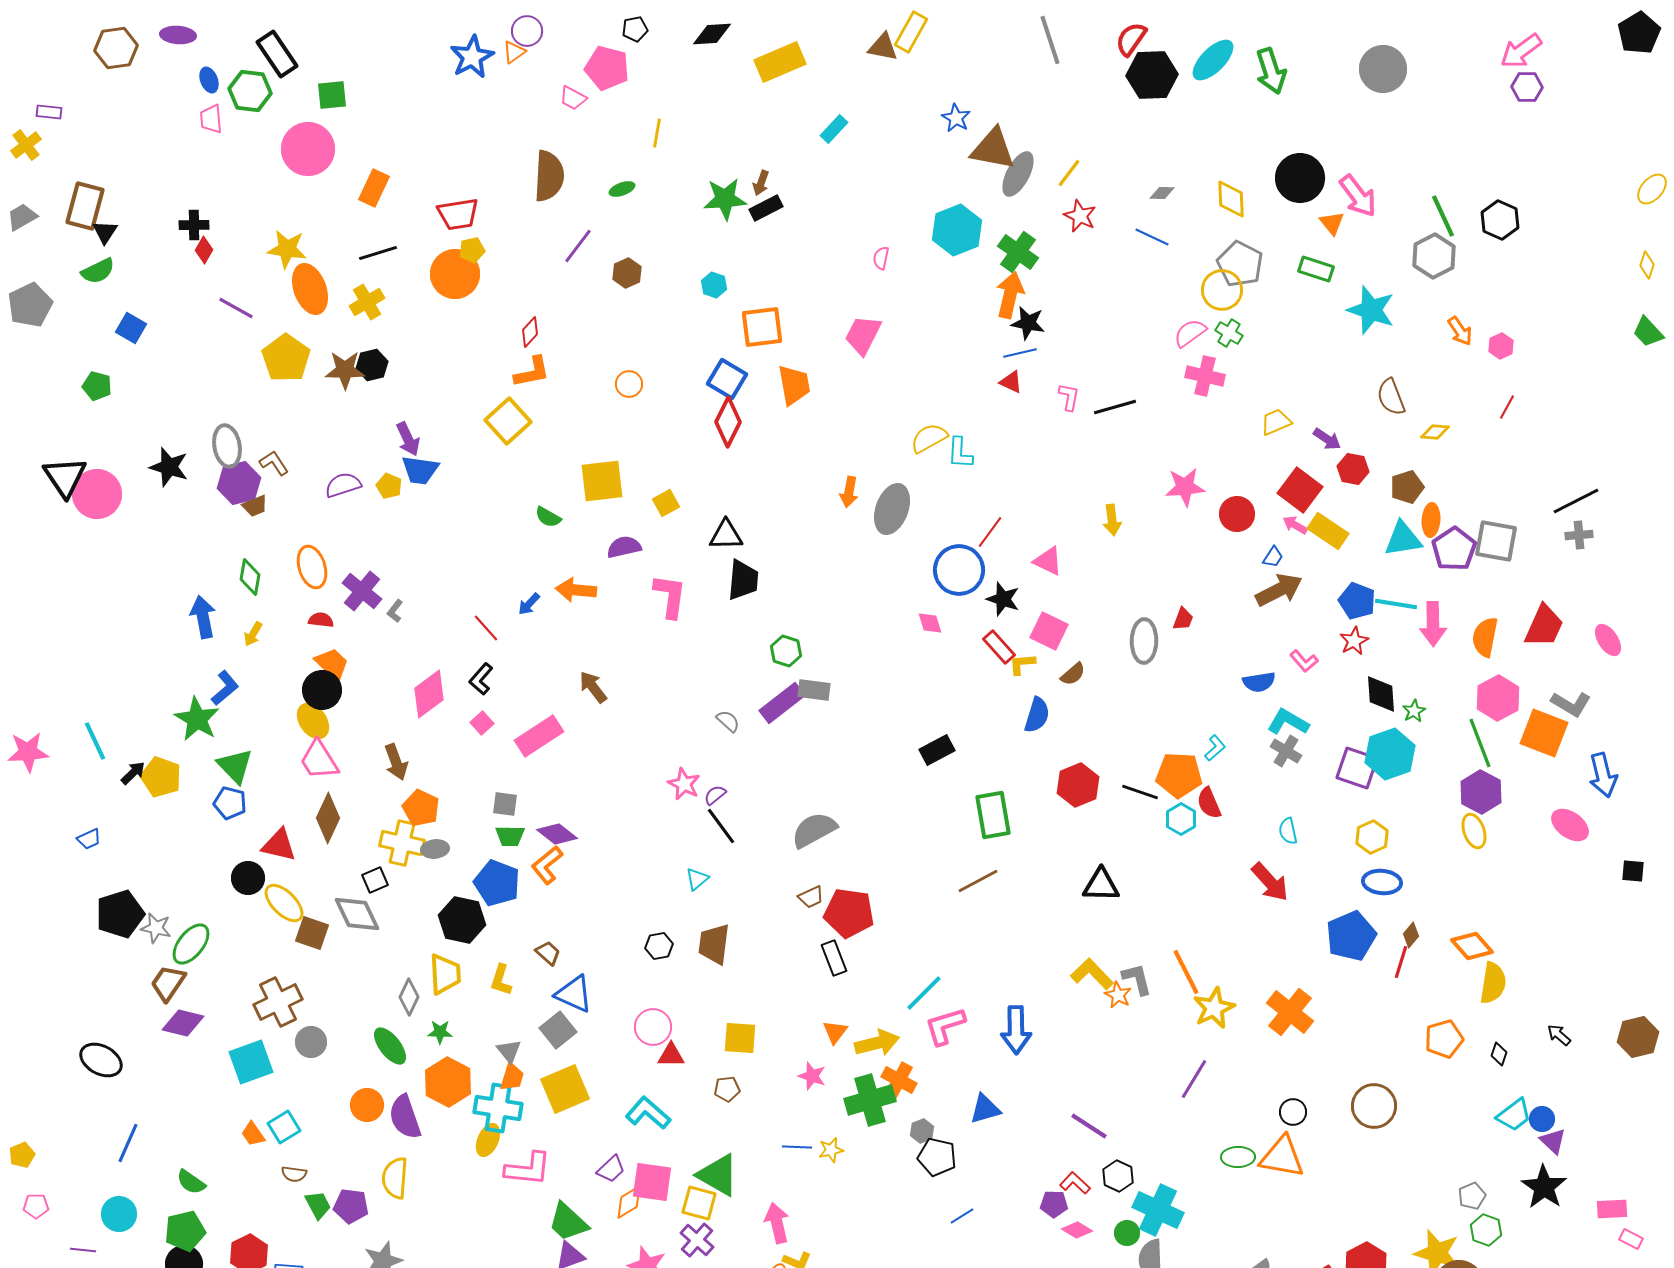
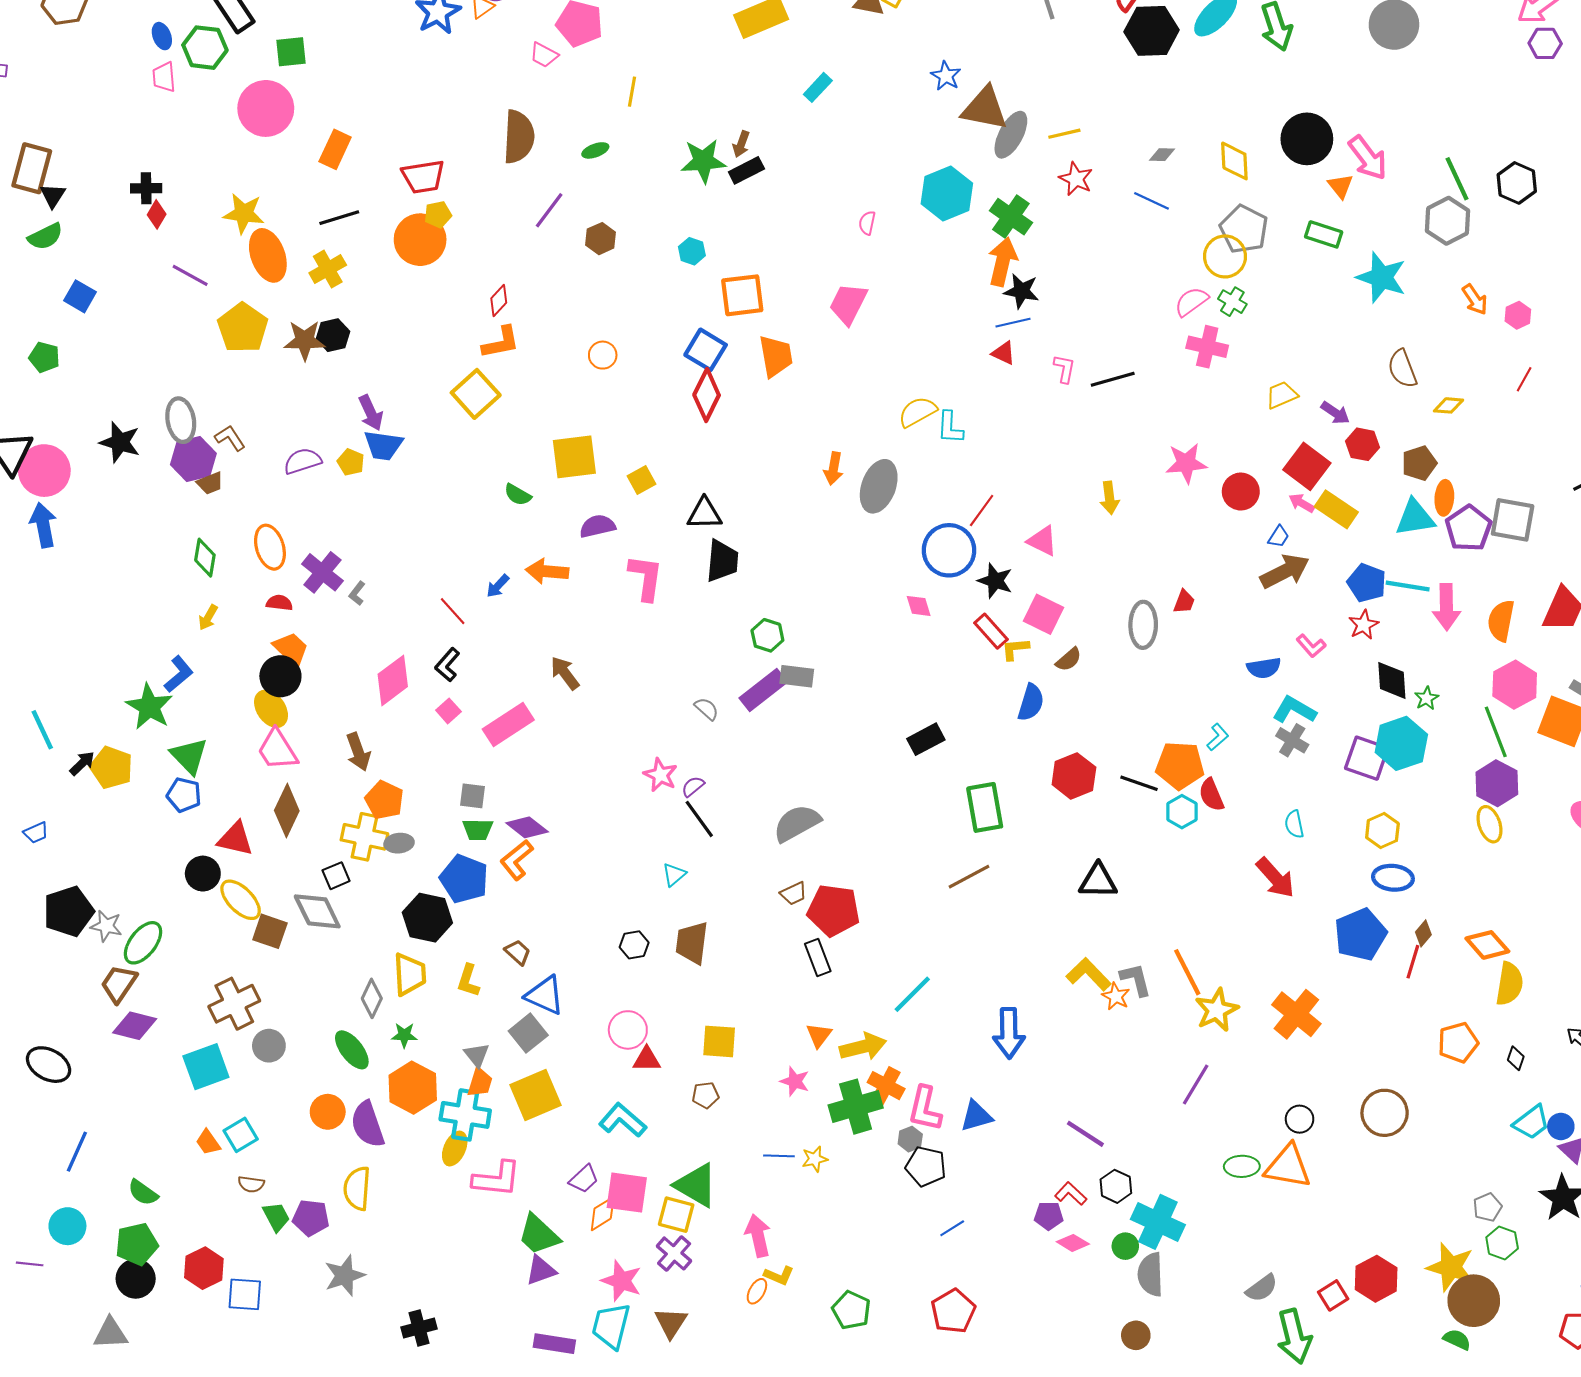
yellow line: (1069, 173) -> (1064, 134), turned 40
blue arrow: (203, 617) -> (43, 525), moved
pink L-shape: (945, 1026) -> (925, 1109), moved, turned -60

